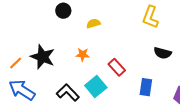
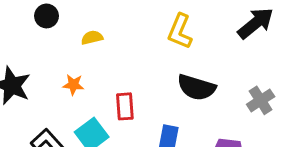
black semicircle: (163, 53) -> (196, 87), size x1.4
red rectangle: (117, 67) -> (125, 106), turned 36

